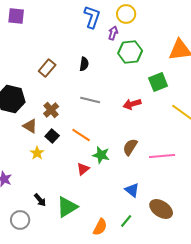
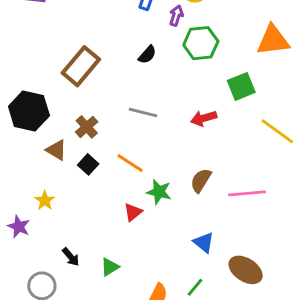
black semicircle: (84, 64) -> (147, 55), moved, turned 32
brown rectangle: (47, 68) -> (81, 66), size x1.5
yellow star: (37, 153) -> (45, 201), moved
green triangle: (67, 207) -> (110, 267), size x0.6

